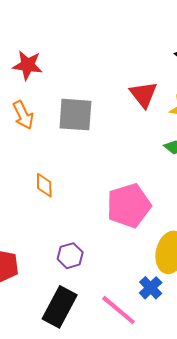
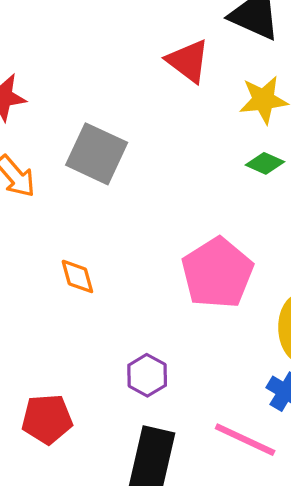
red triangle: (143, 94) -> (188, 61), moved
gray square: (75, 115) -> (97, 154), turned 36

